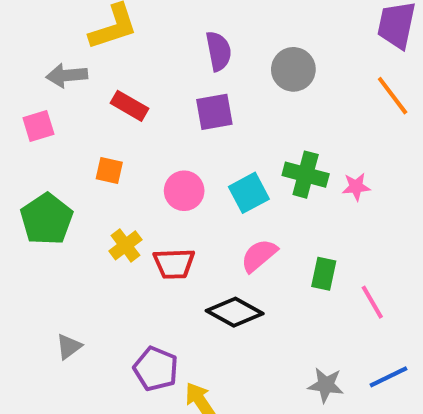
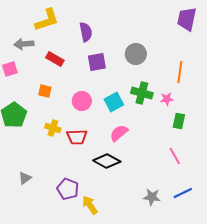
purple semicircle: (219, 51) -> (86, 32), moved
gray circle: (293, 69) -> (136, 54), moved
orange line: (393, 96) -> (180, 72), moved, turned 45
yellow cross: (125, 245) -> (53, 128), turned -35
green rectangle: (324, 274) -> (179, 121), moved

